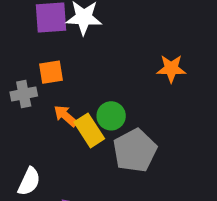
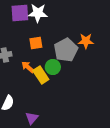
orange square: (51, 72) -> (36, 43), moved
gray pentagon: (135, 151) -> (66, 50), moved

